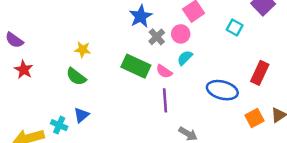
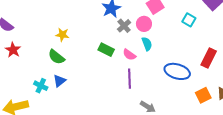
cyan semicircle: (185, 58) -> (147, 44), turned 112
green rectangle: (136, 66) -> (106, 50), size x0.7
blue triangle: (81, 115) -> (59, 81), moved
cyan cross: (59, 125) -> (41, 86), moved

